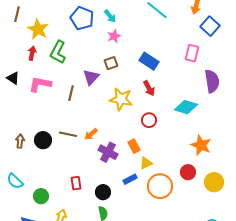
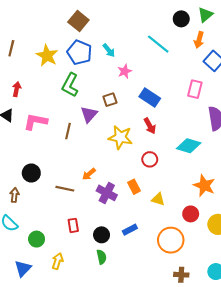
yellow star: (38, 29) -> (47, 56), moved
pink star: (114, 36) -> (125, 71), moved
green L-shape: (58, 52) -> (70, 85), moved
red arrow: (32, 53) -> (17, 89), moved
brown line: (68, 134) -> (65, 189), moved
black circle: (43, 140) -> (31, 173), moved
brown arrow: (20, 141) -> (15, 195), moved
yellow triangle: (146, 163) -> (158, 199), moved, turned 40
blue rectangle: (130, 179) -> (130, 230), moved
orange circle: (160, 186) -> (171, 240), moved

